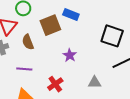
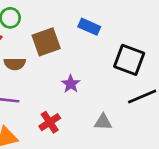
blue rectangle: (71, 14) -> (89, 27), moved
brown semicircle: (28, 42) -> (15, 64), turned -70

